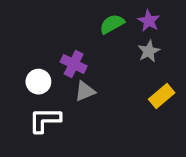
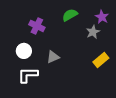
purple star: (149, 21) -> (102, 17), moved
purple cross: (74, 64) -> (37, 26), moved

